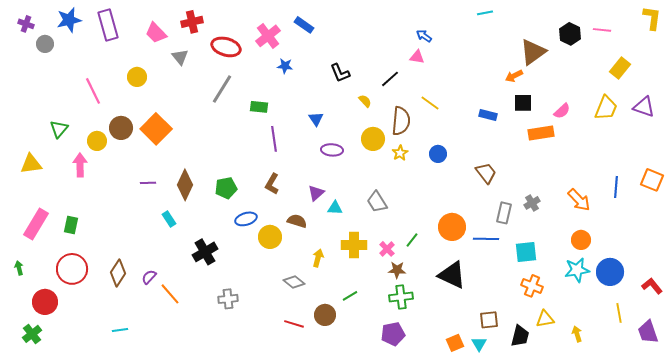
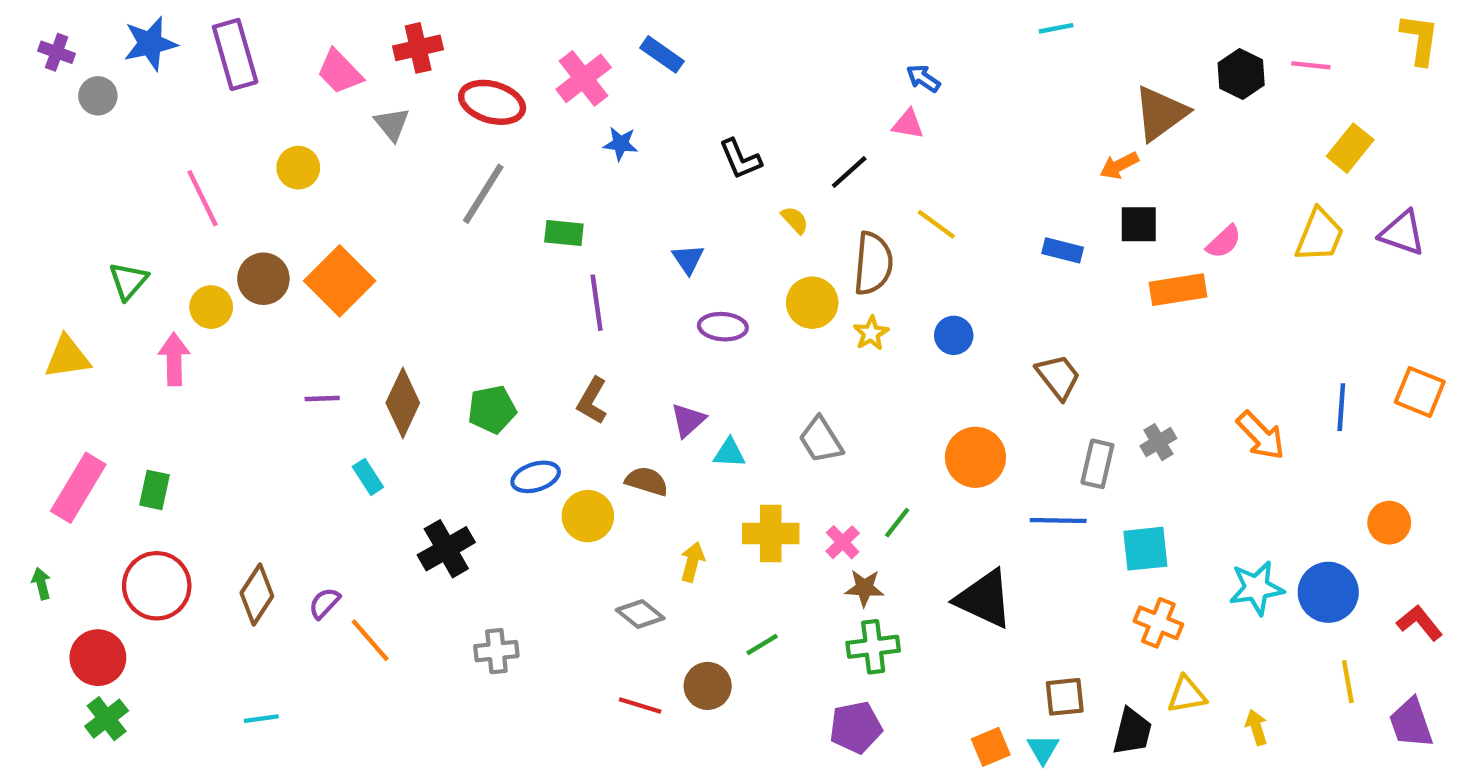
orange circle: (452, 227) -> (975, 457), moved
orange circle: (581, 240) -> (1389, 523), moved
green cross: (32, 334) -> (107, 719), moved

